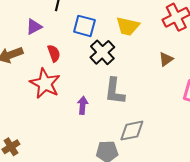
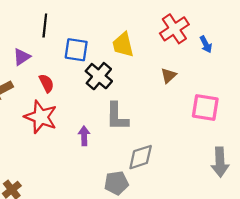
yellow trapezoid: (128, 26) -> (123, 45), turned 70

